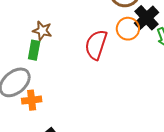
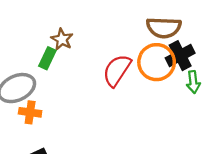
orange circle: (128, 29) -> (157, 62), size x1.4

